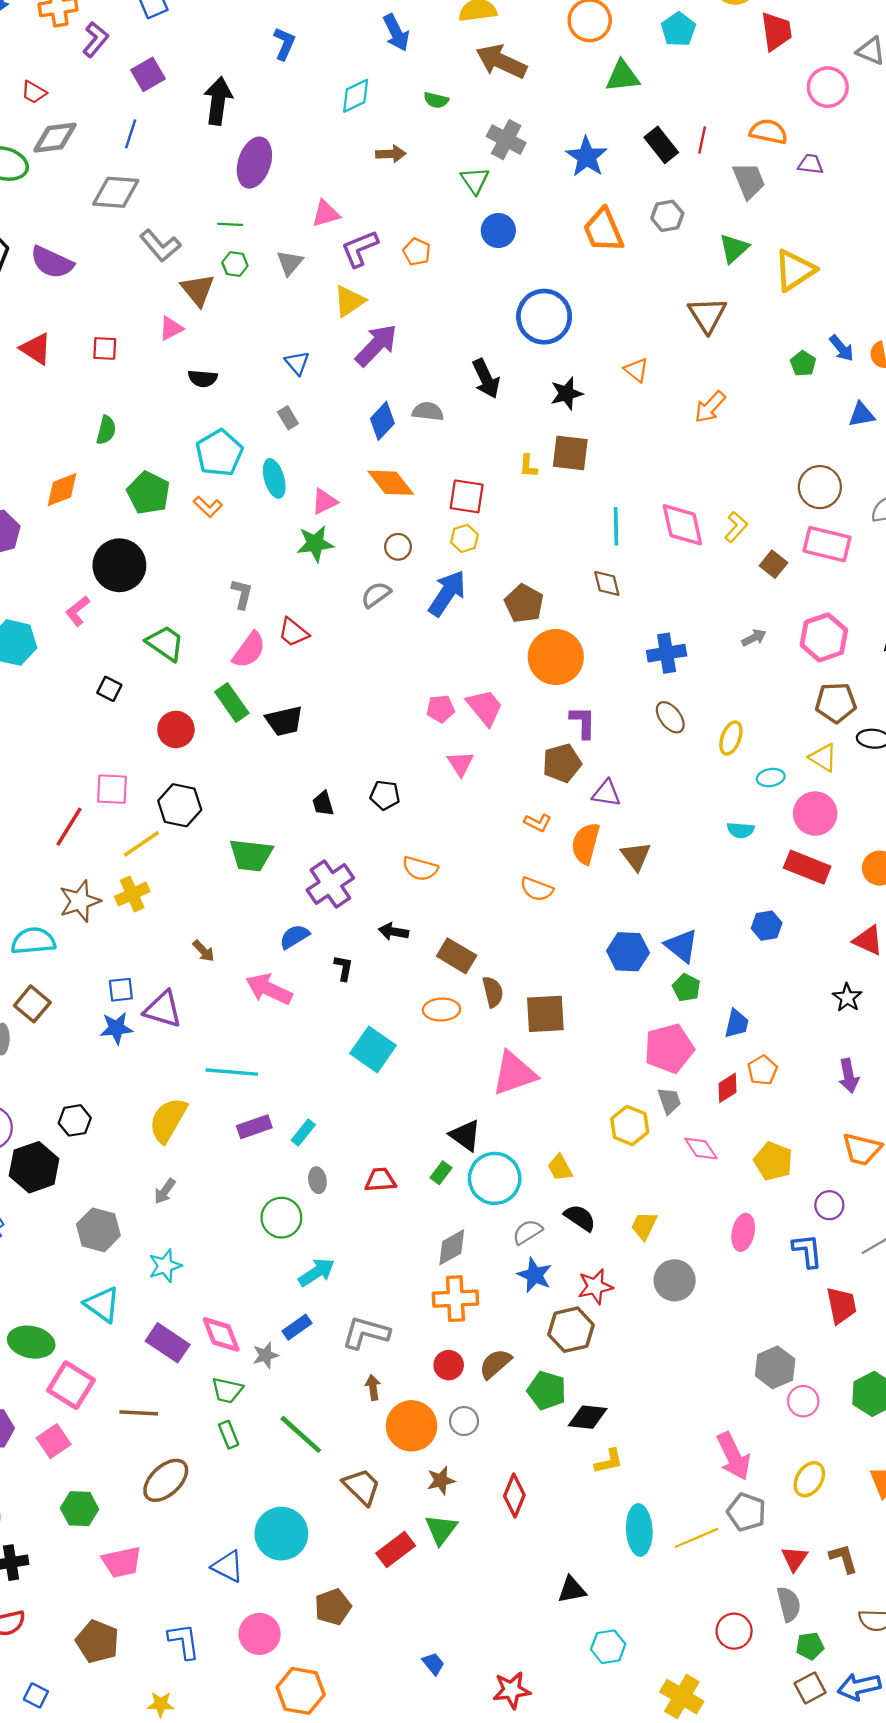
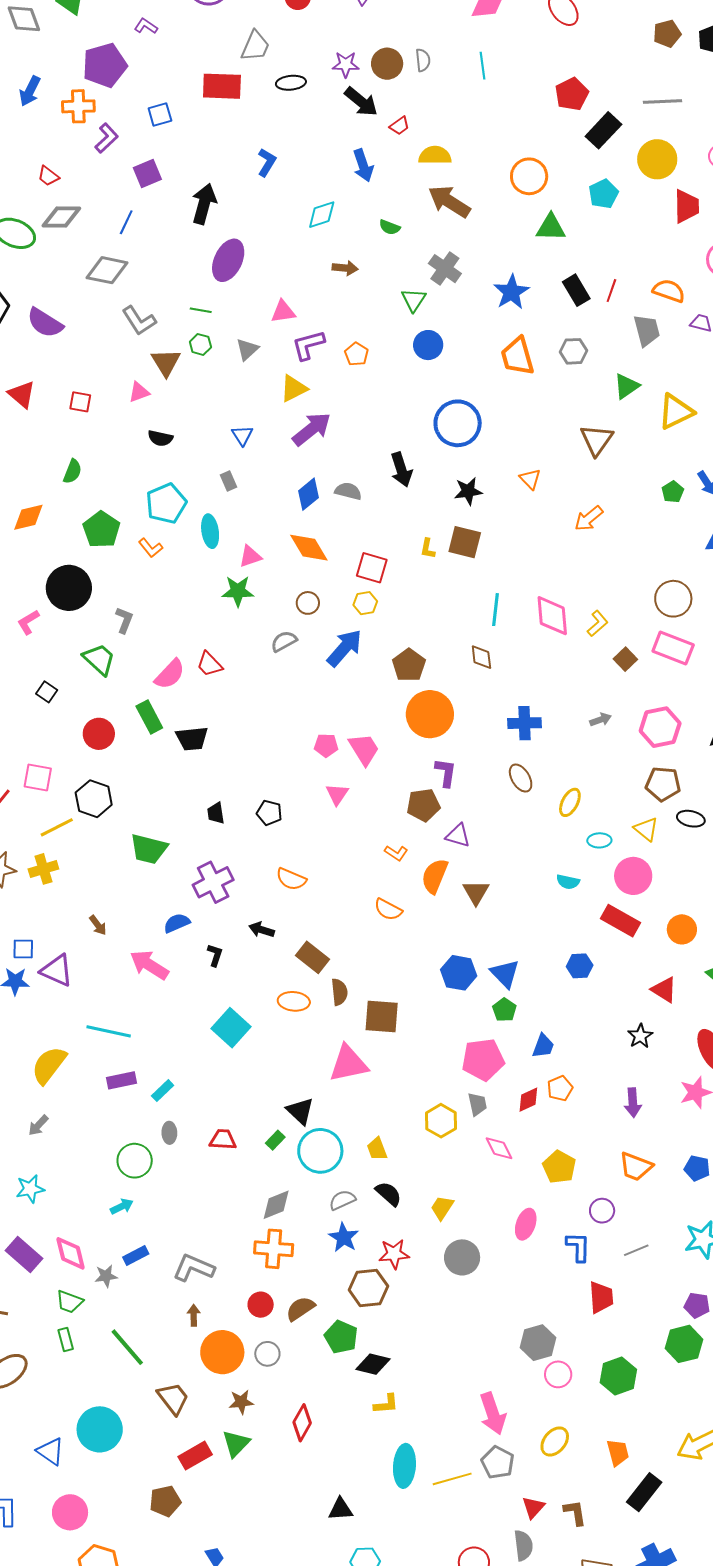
gray L-shape: (242, 594) -> (124, 620), moved
cyan arrow: (317, 1272) -> (122, 1206), moved, size x0.7
brown pentagon: (333, 1607) -> (165, 1501), moved

